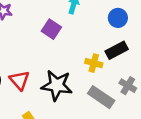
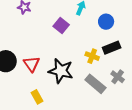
blue circle: (118, 18) -> (106, 22), moved

